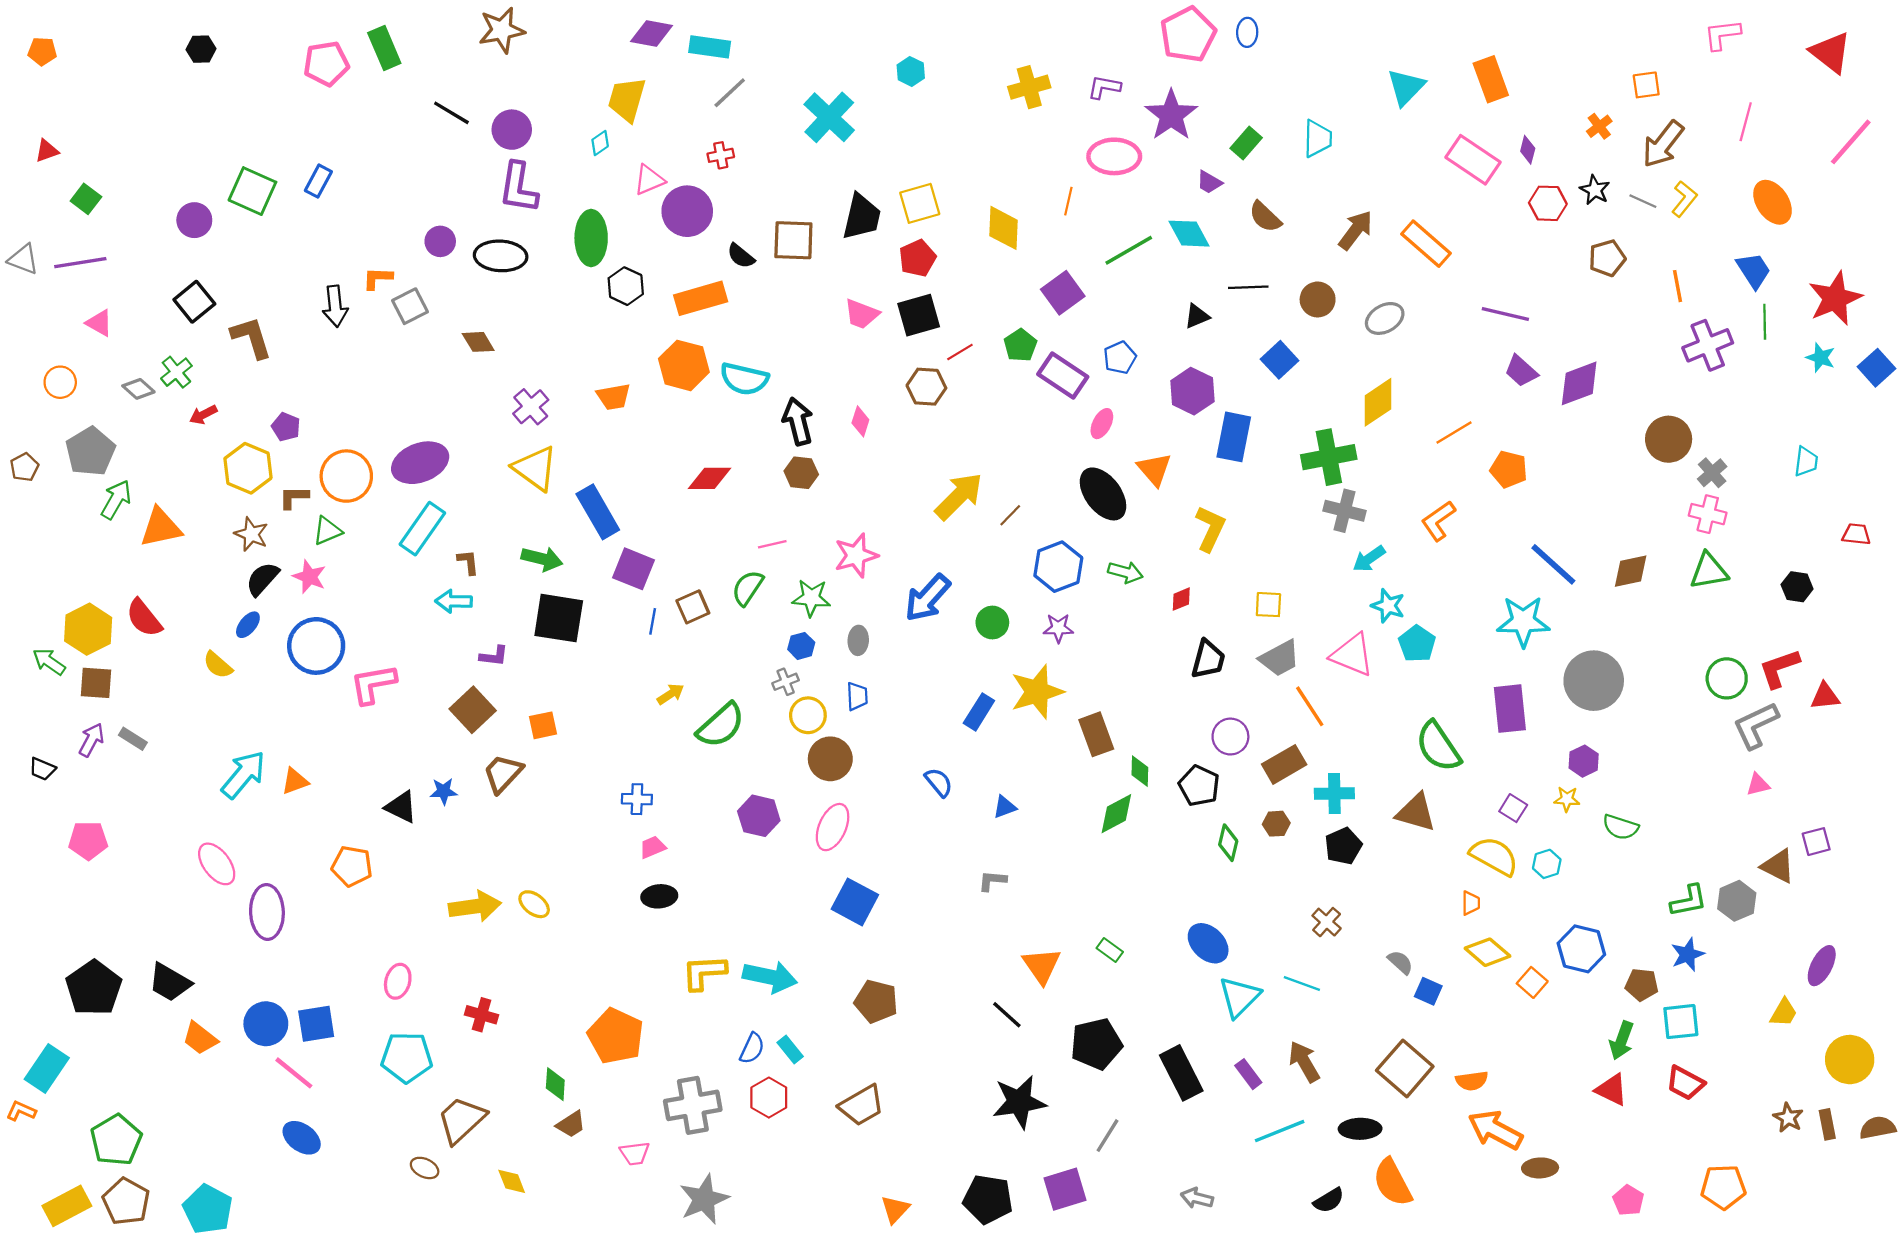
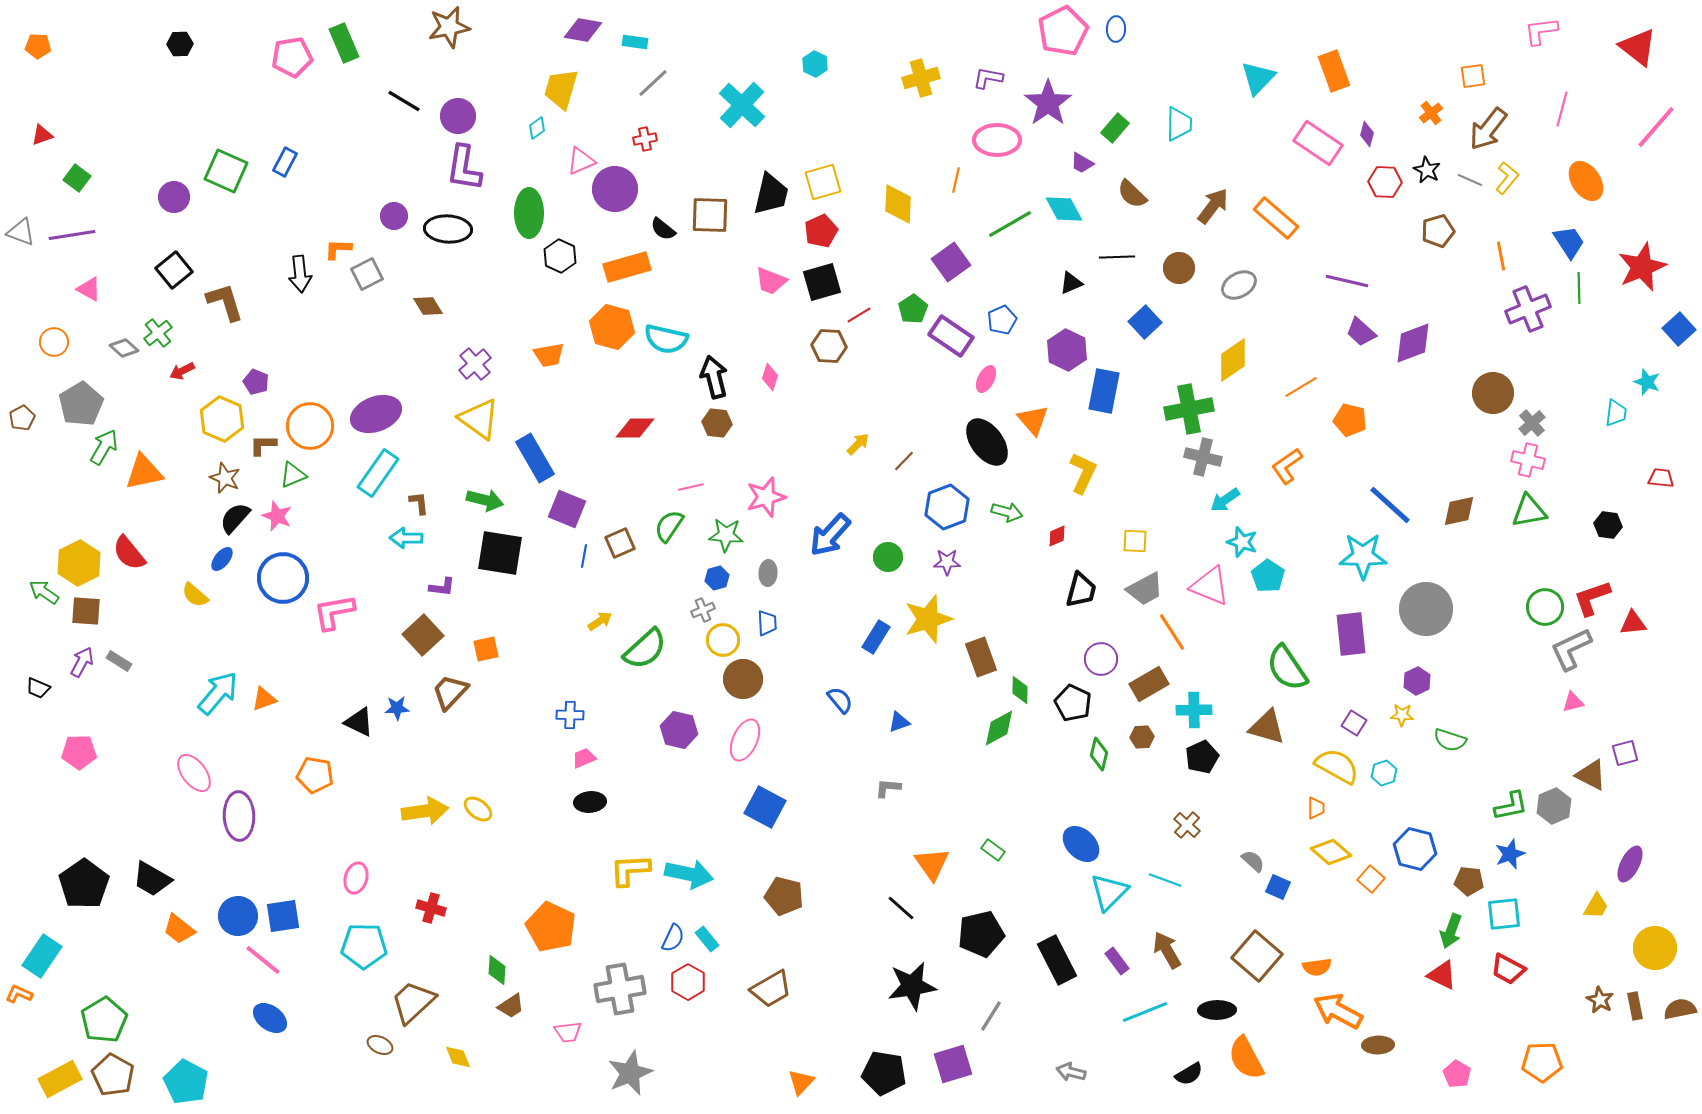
cyan rectangle: (710, 47) -> (635, 42), size x0.7
cyan star: (1821, 358) -> (1647, 382), moved
yellow arrow: (959, 496) -> (858, 444), size x0.5

